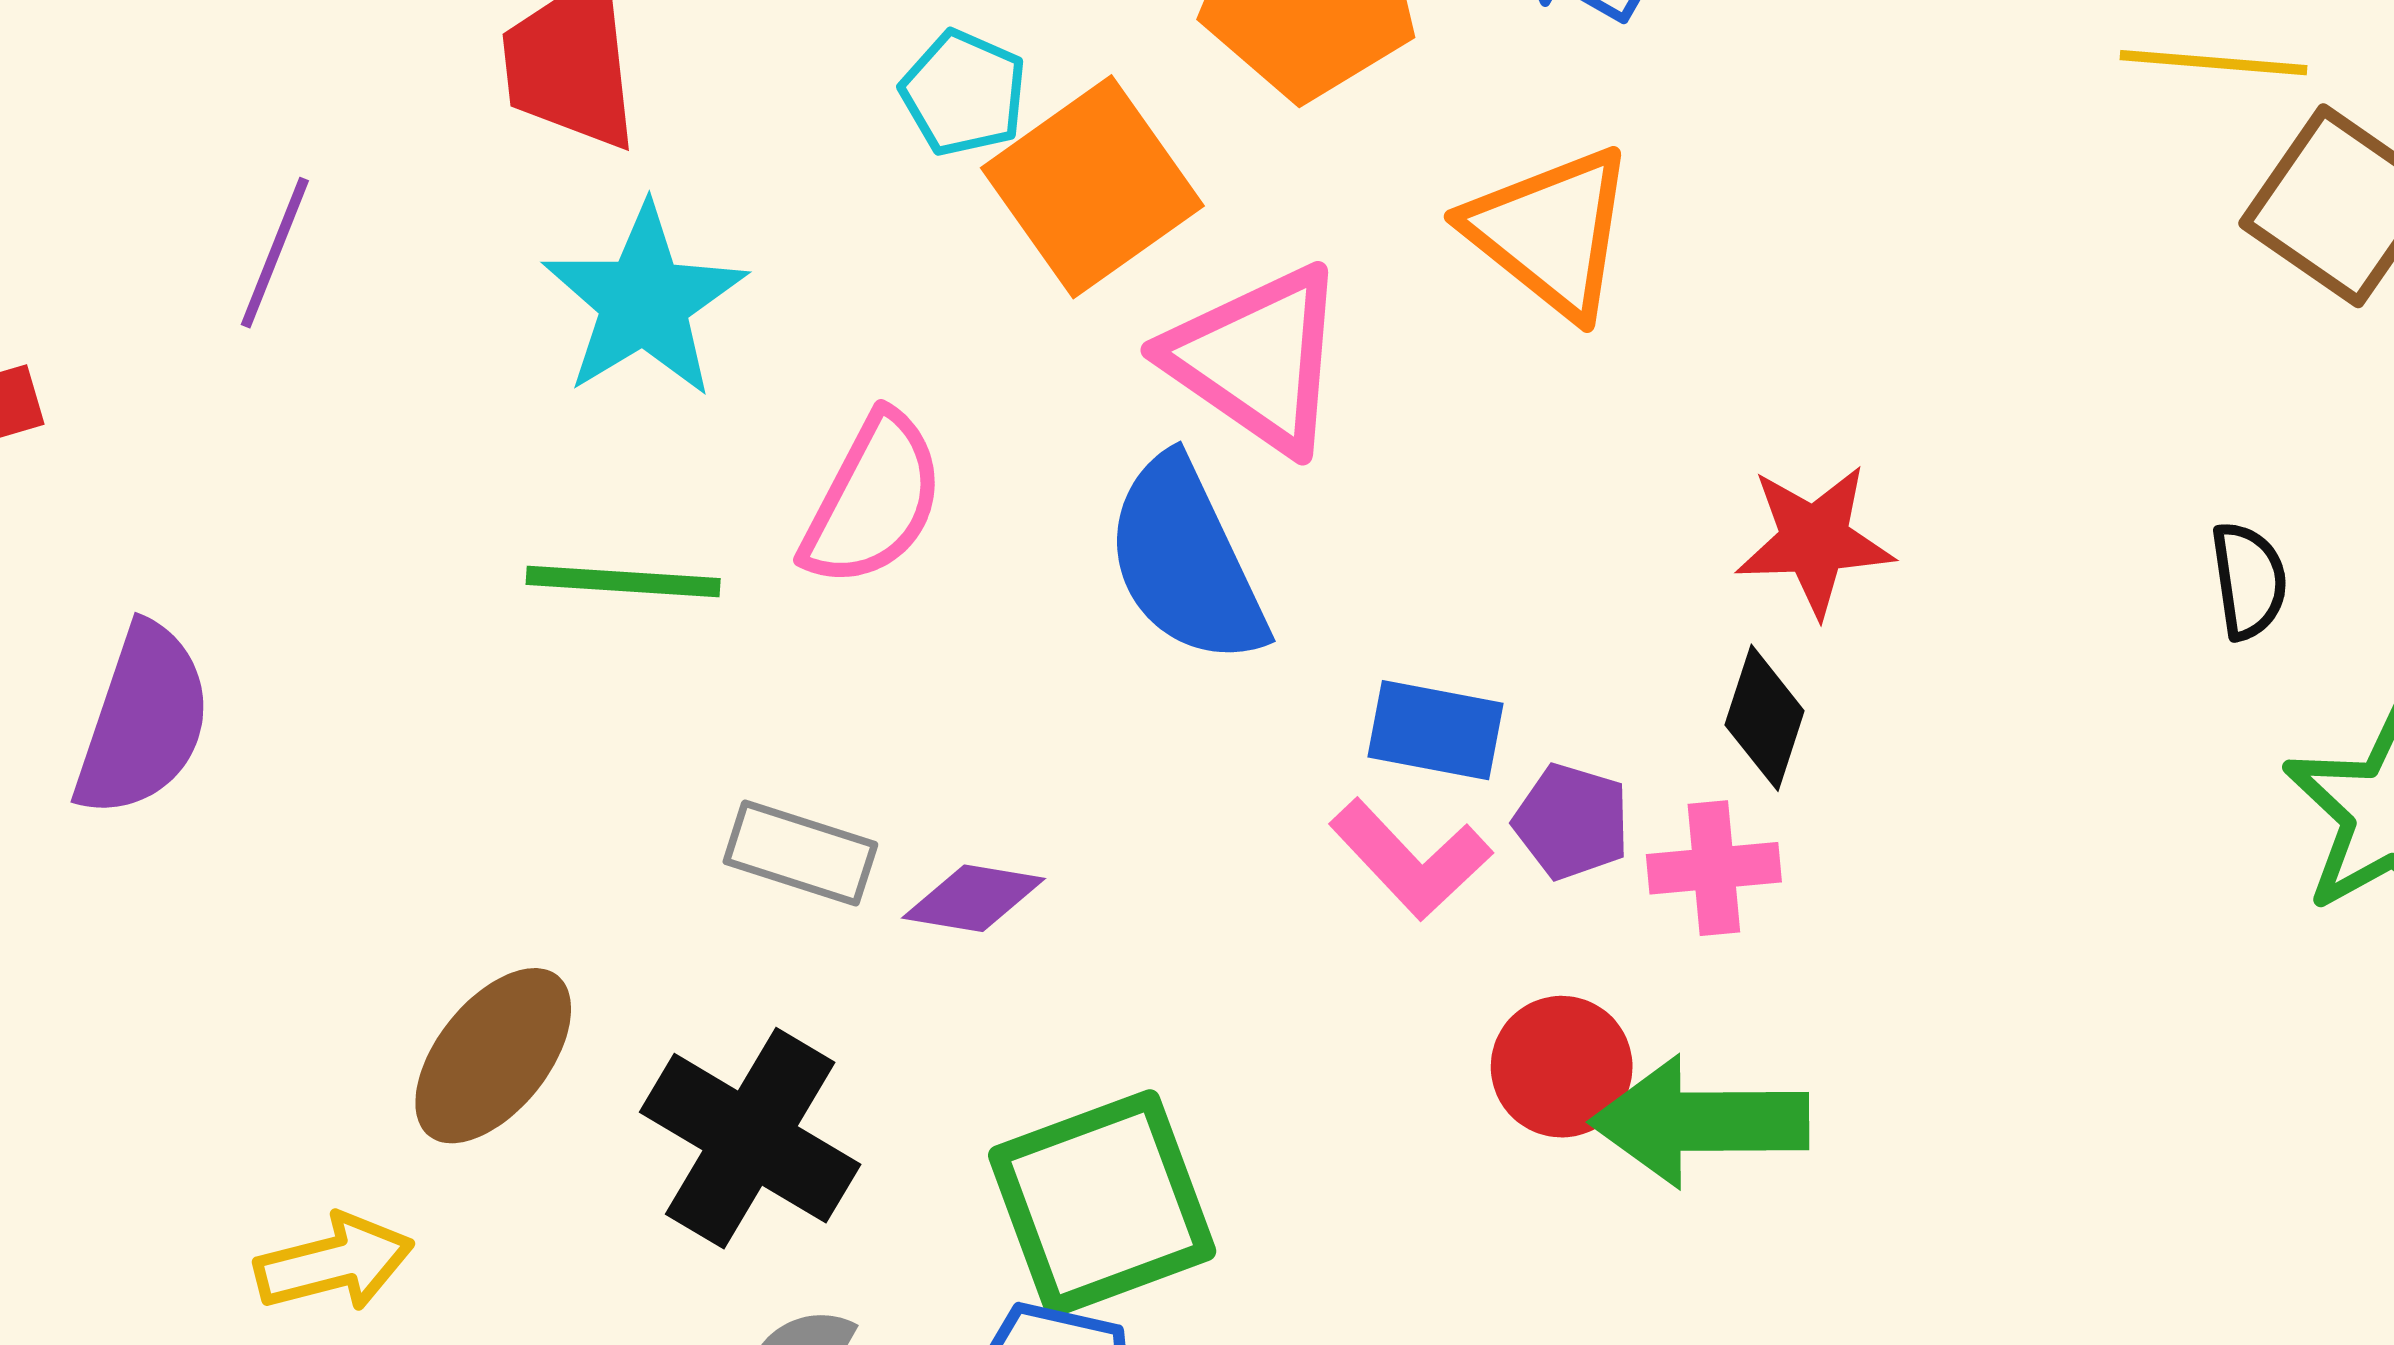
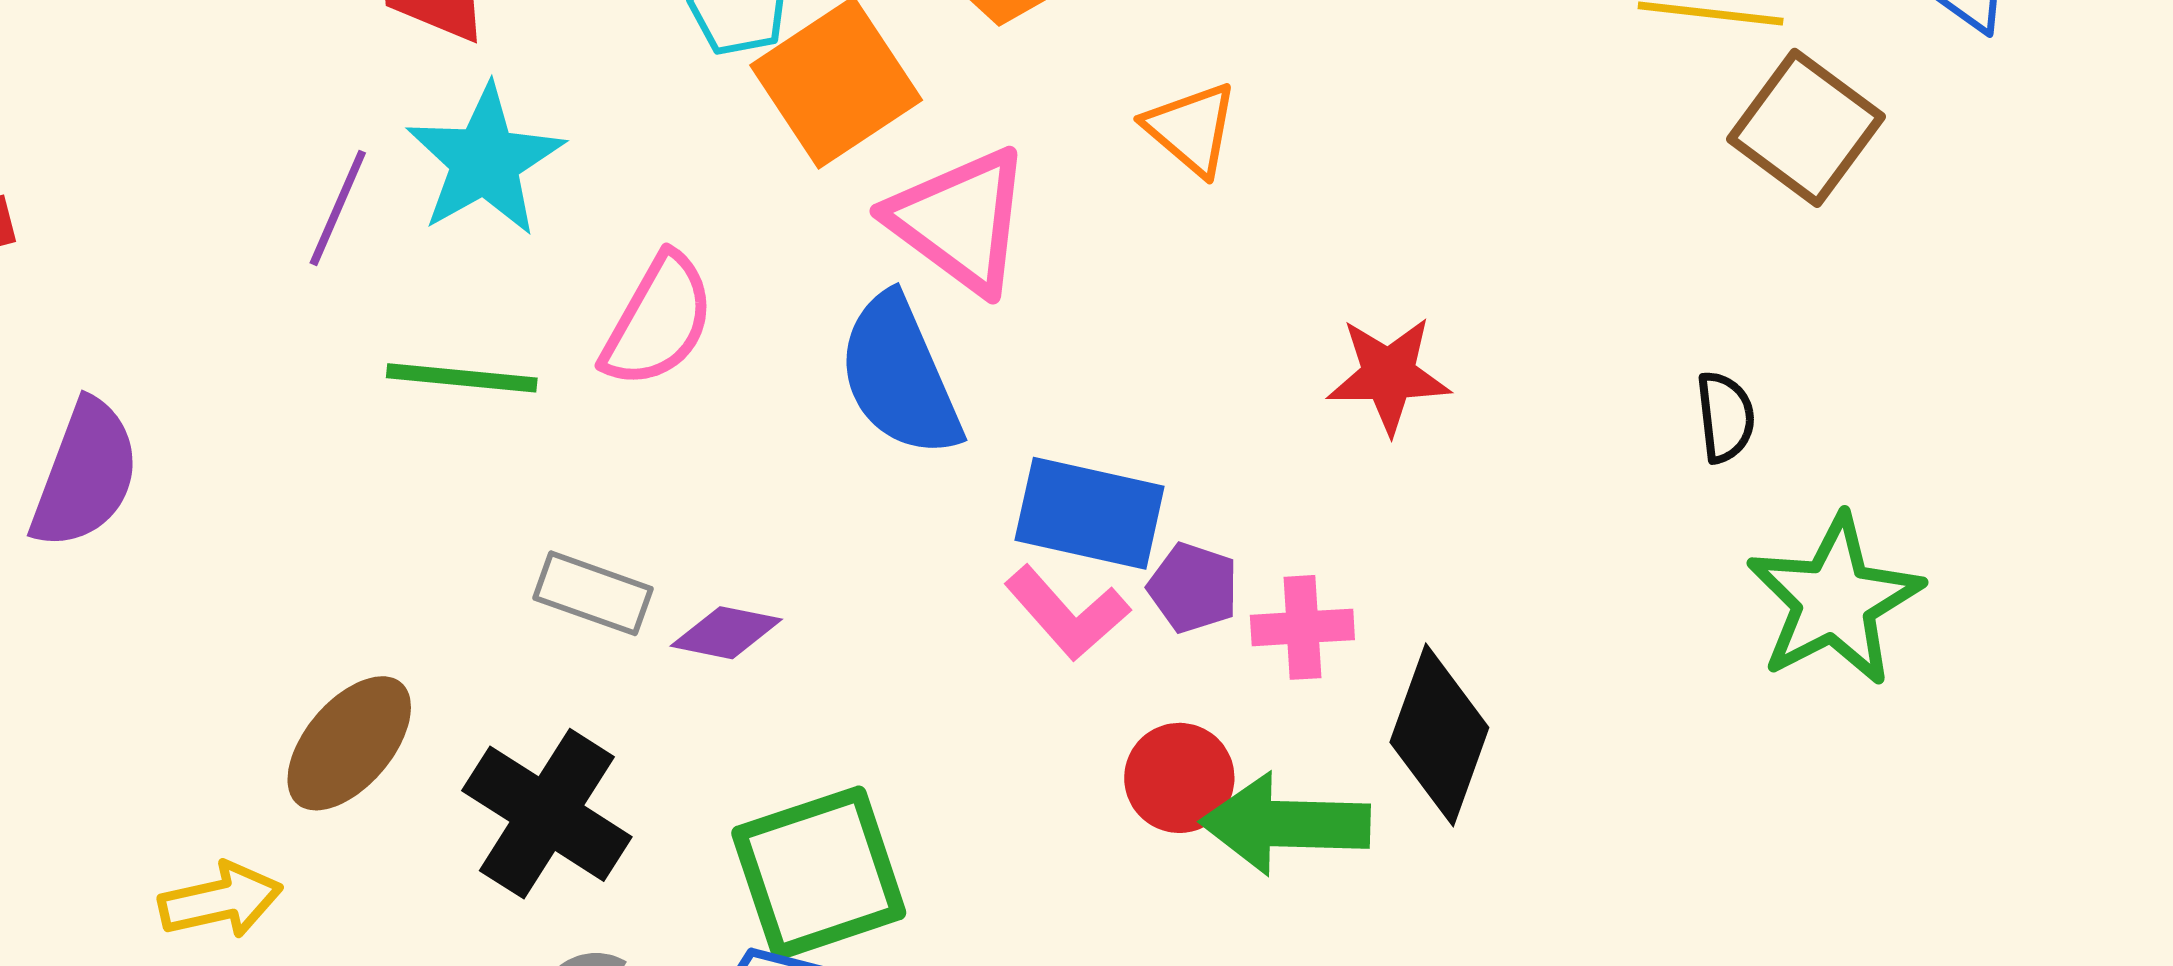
orange triangle: (1551, 232) -> (1191, 129), size x0.7
purple line: (275, 253) -> (338, 208), moved
black diamond: (1765, 718) -> (1439, 735), moved, size x1.6
blue rectangle: (1436, 730) -> (1090, 513), size x1.4

